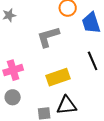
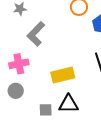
gray L-shape: (48, 37) -> (36, 34), moved, turned -35

